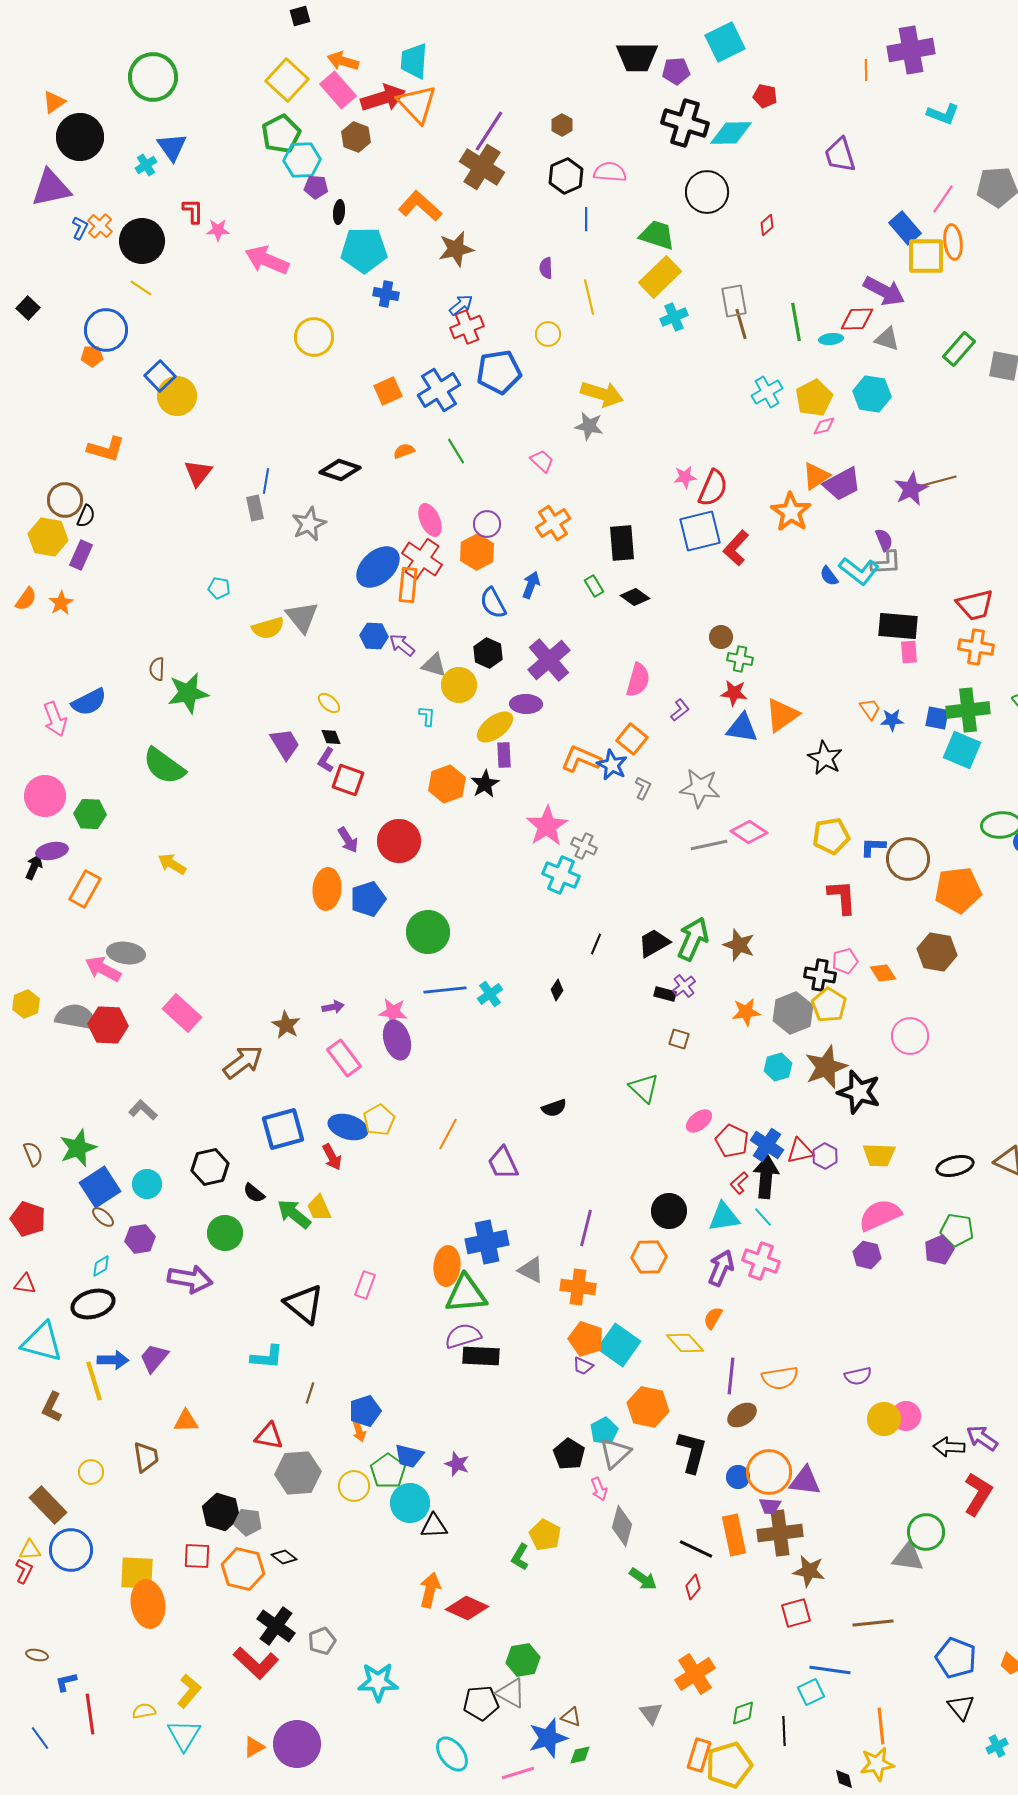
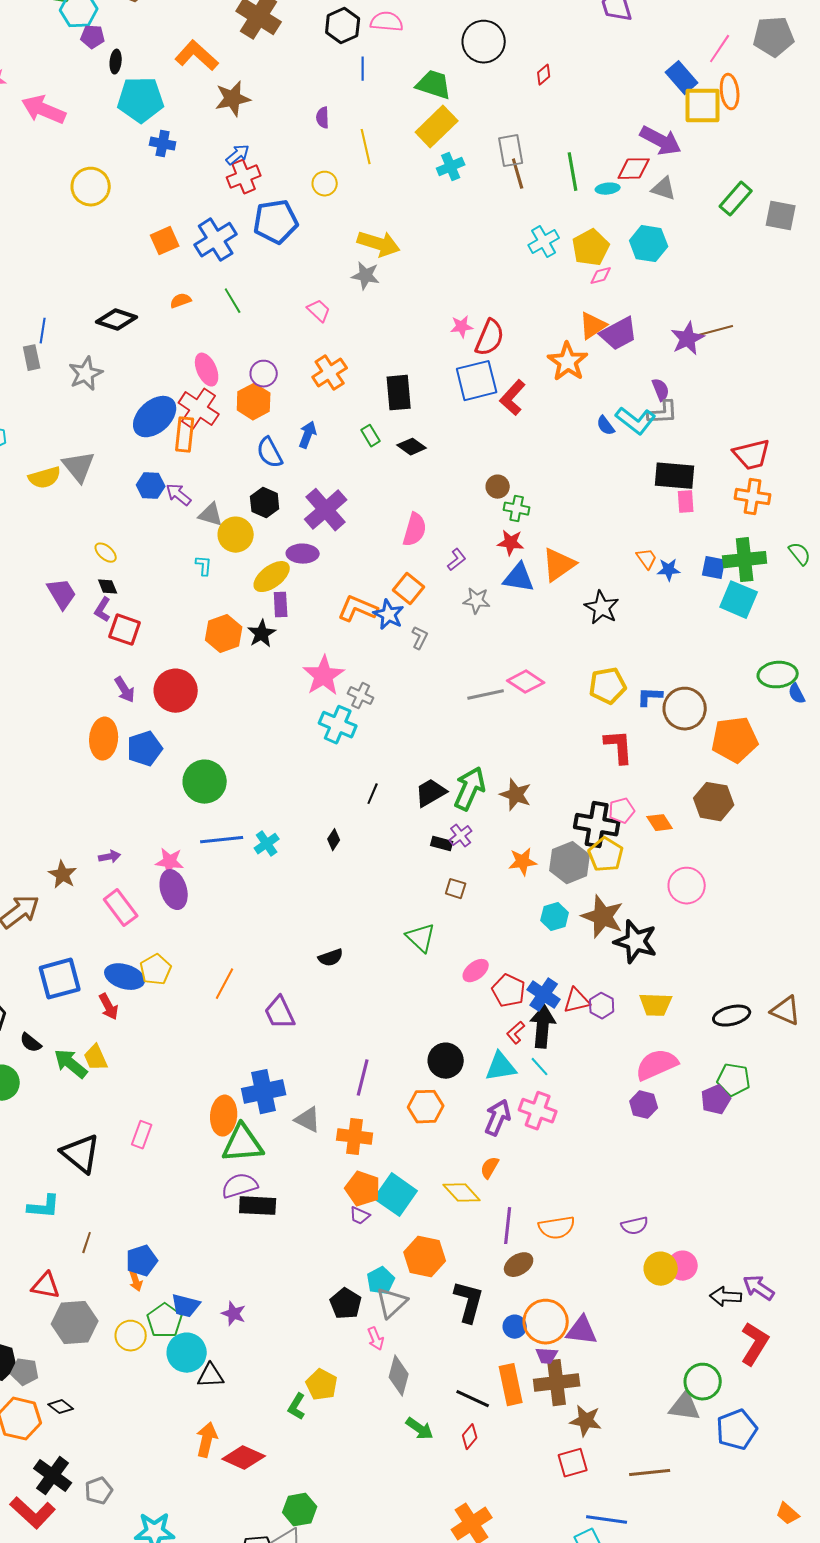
gray star: (700, 788) -> (477, 601), moved, size x0.7
black cross: (820, 975) -> (597, 825), size x1.4
brown star: (826, 1067) -> (603, 917), turned -30
blue pentagon: (956, 1658) -> (737, 1430), moved, turned 30

